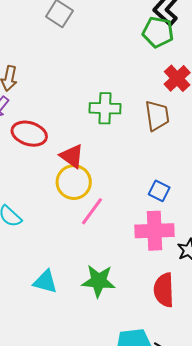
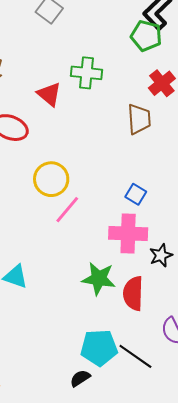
green cross: (105, 108) -> (86, 73), moved
red triangle: (72, 156) -> (49, 94), moved
green star: (99, 281) -> (99, 279), moved

